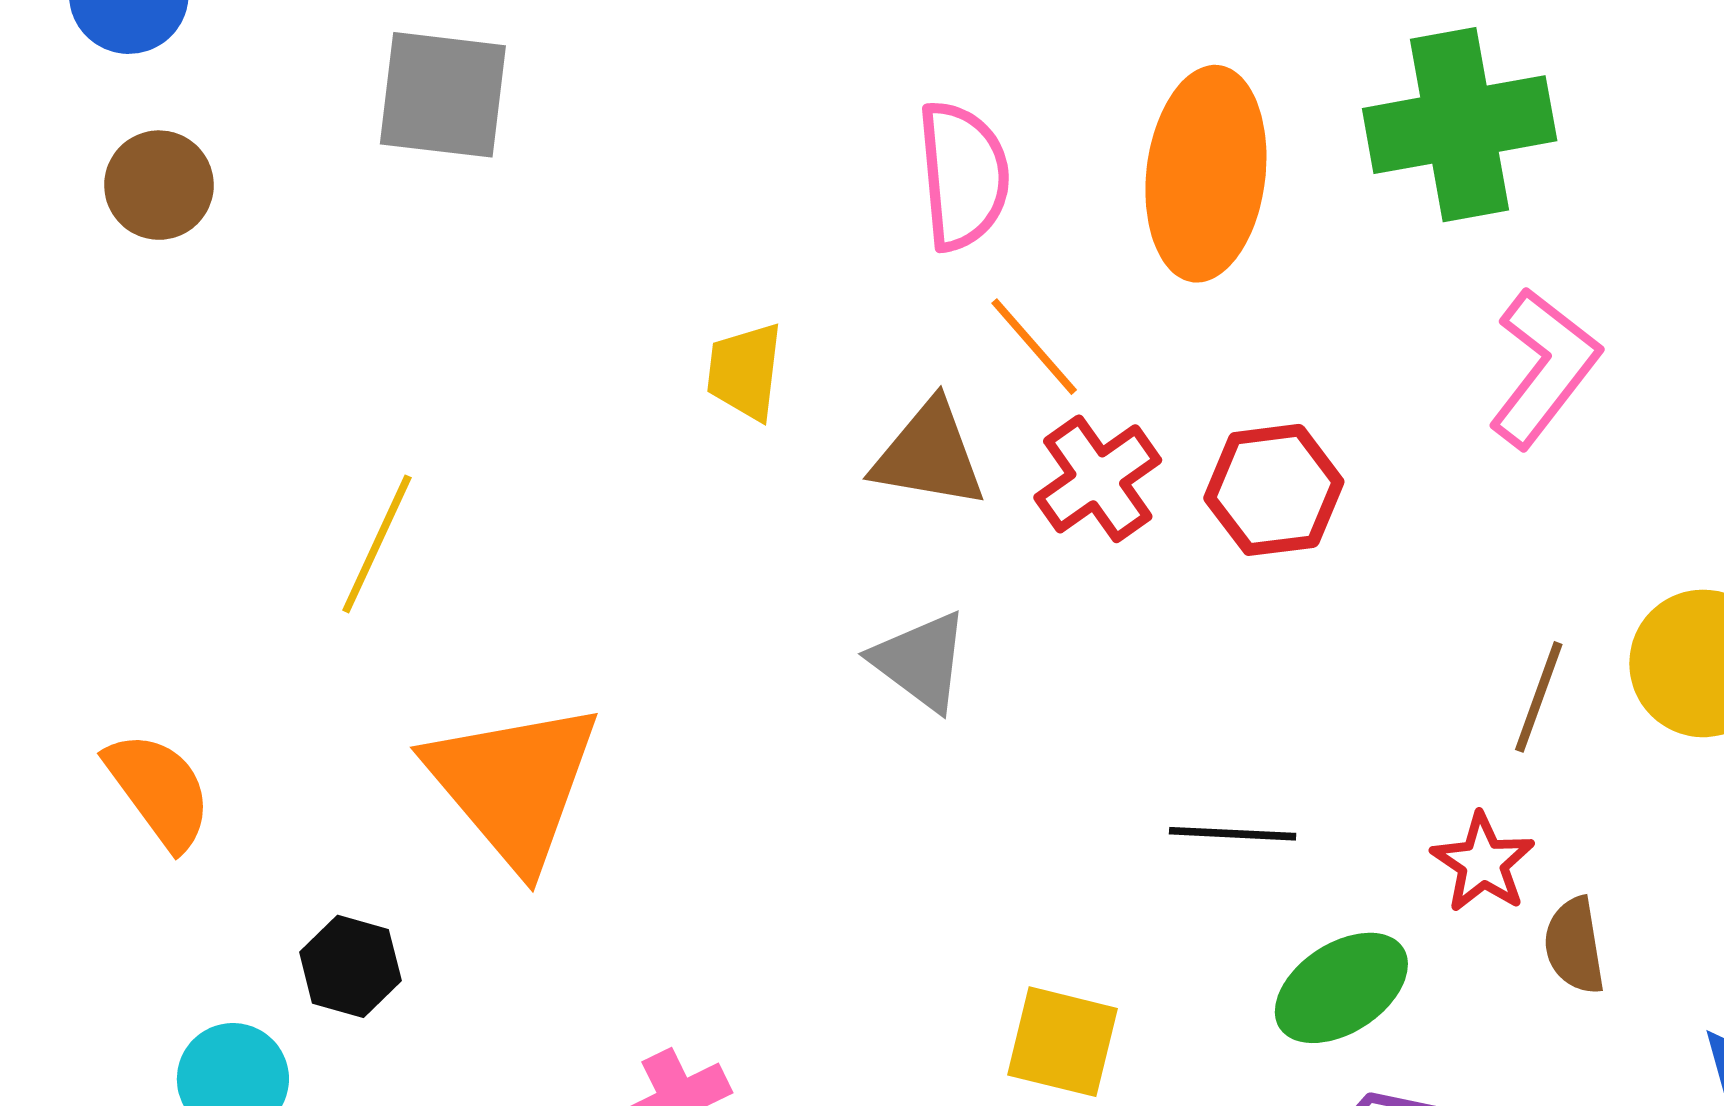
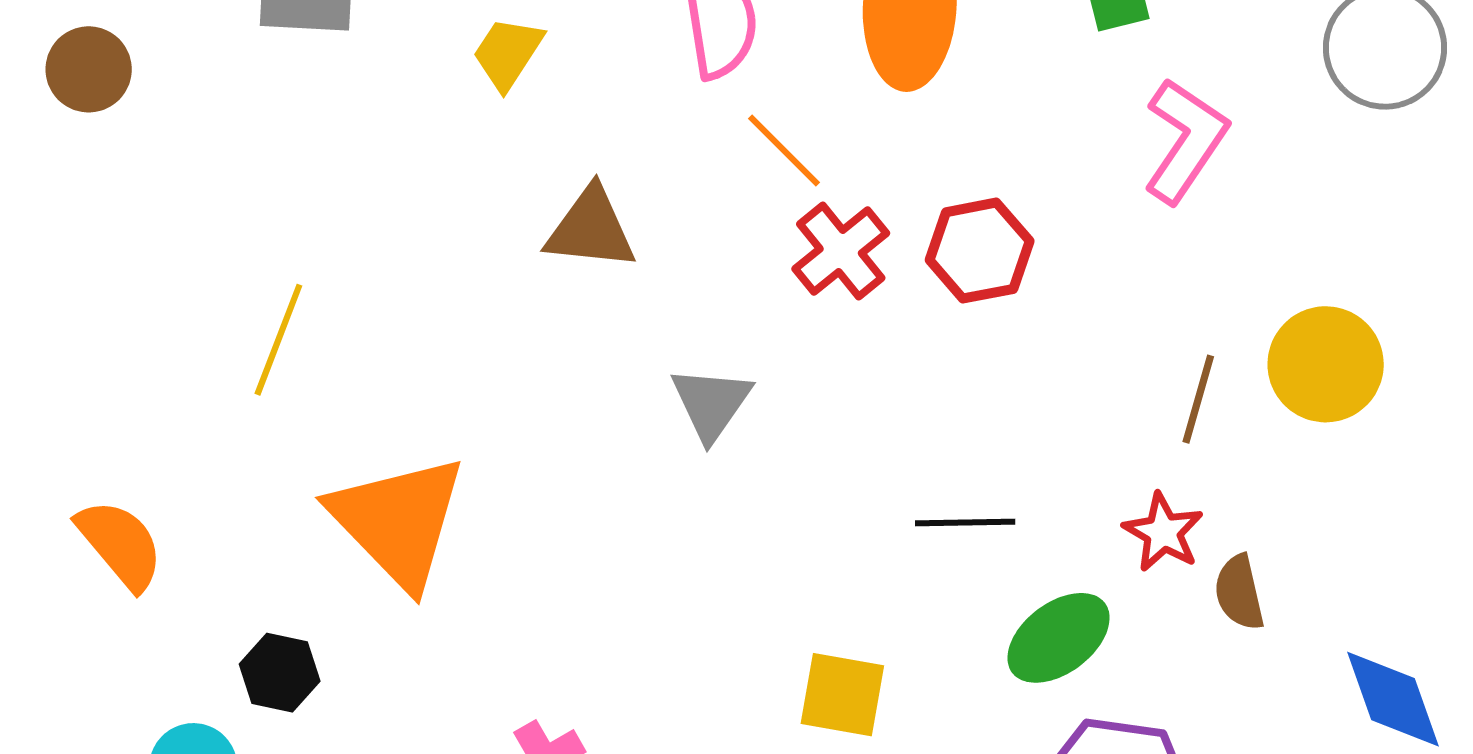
yellow trapezoid: (745, 371) -> (508, 53), moved, turned 30
brown triangle: (929, 455) -> (591, 229), moved
gray triangle: (920, 661) -> (711, 403), turned 32

